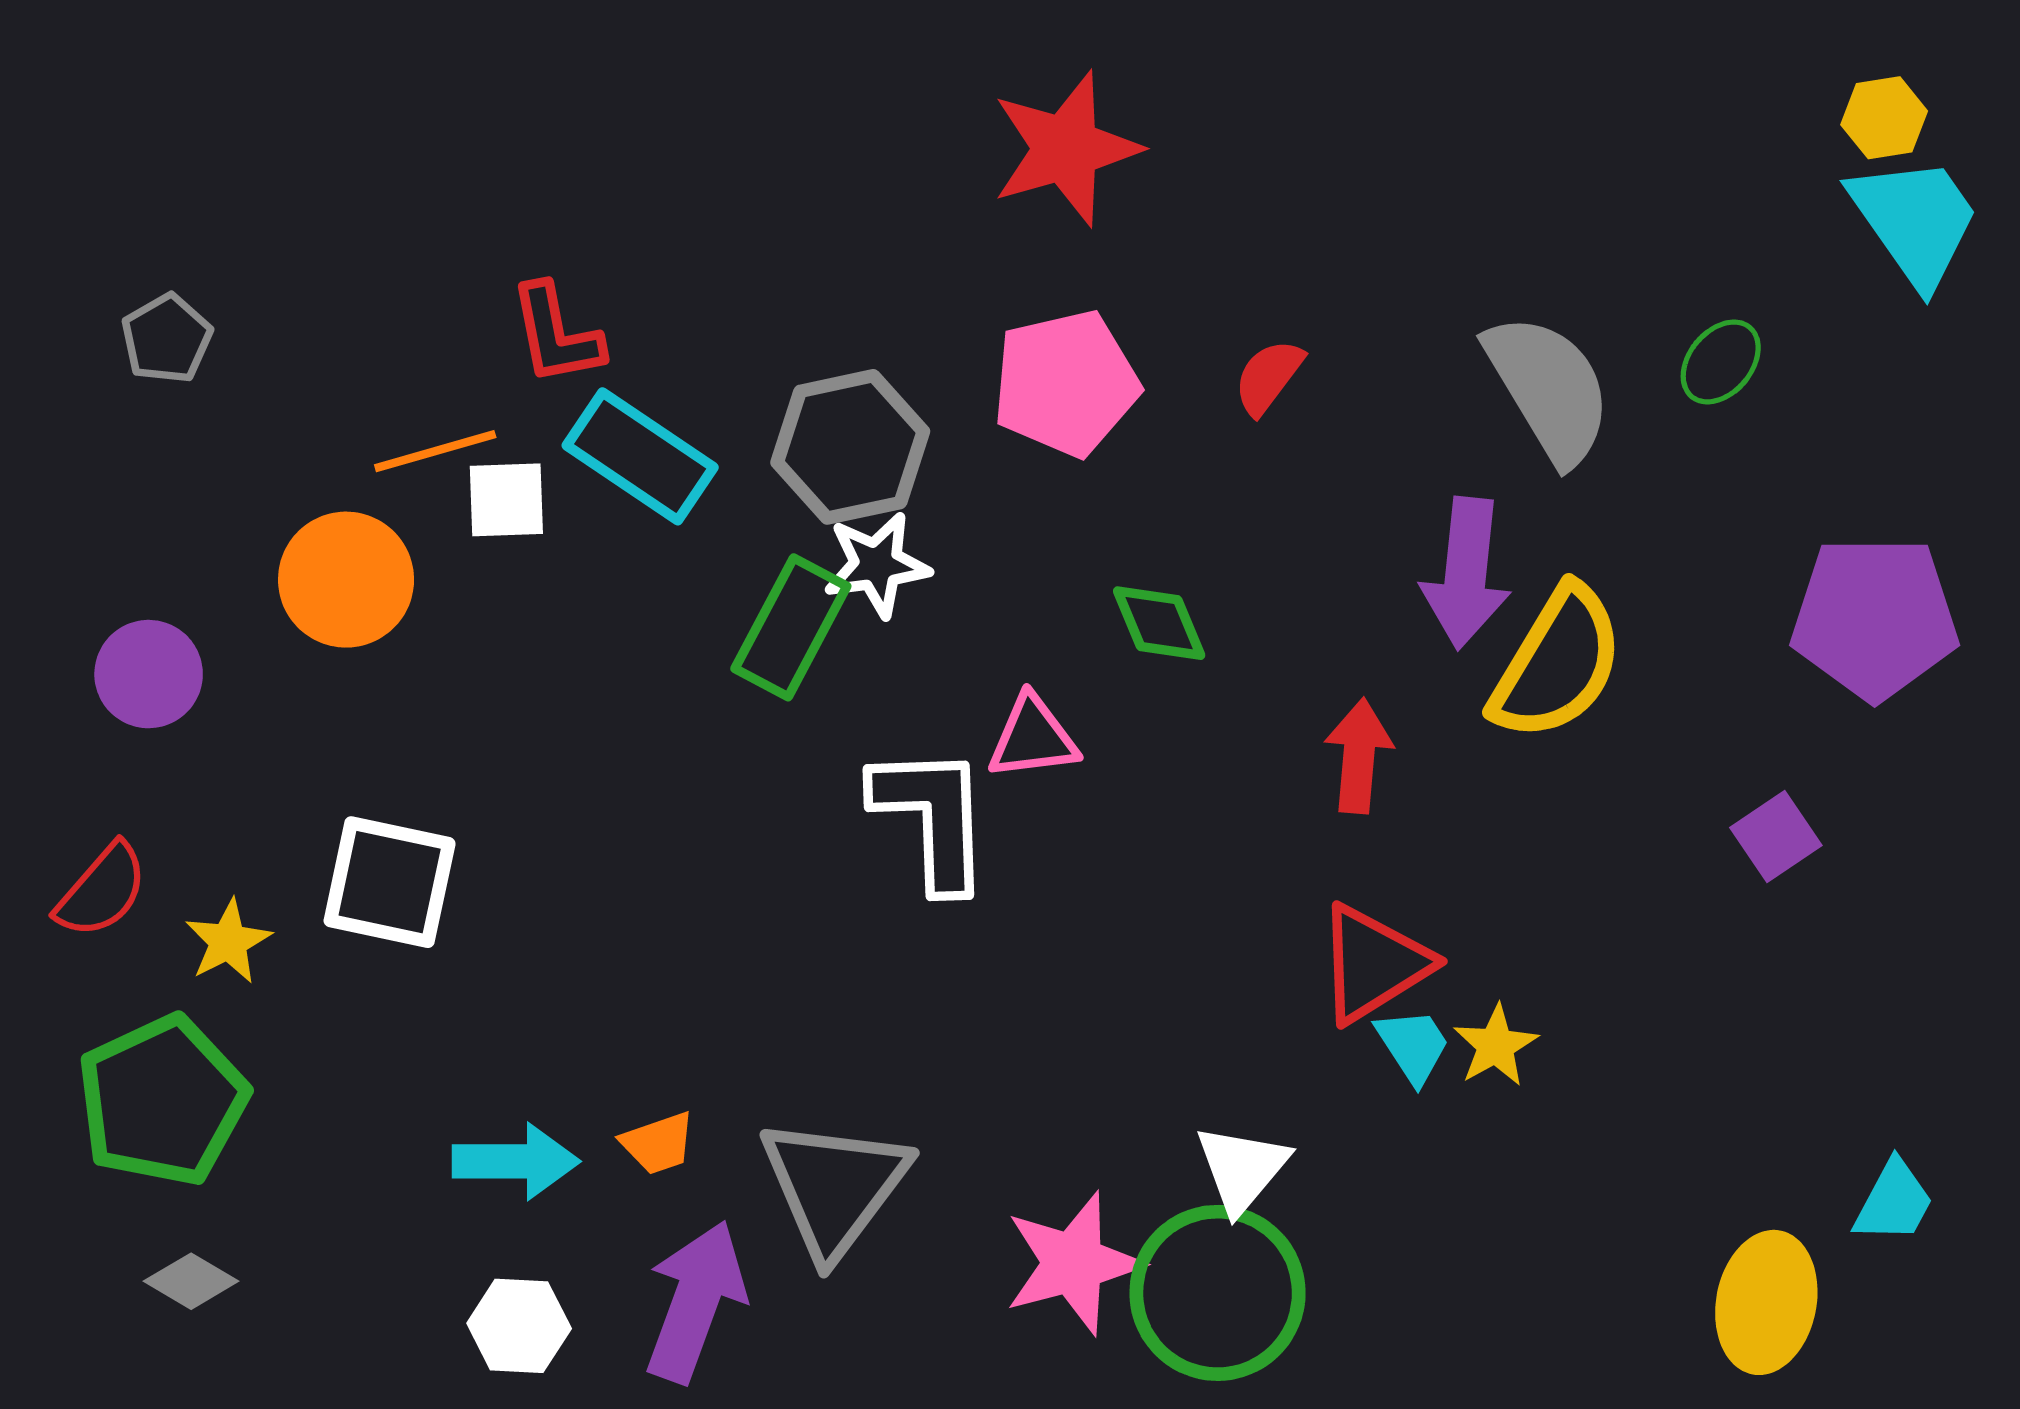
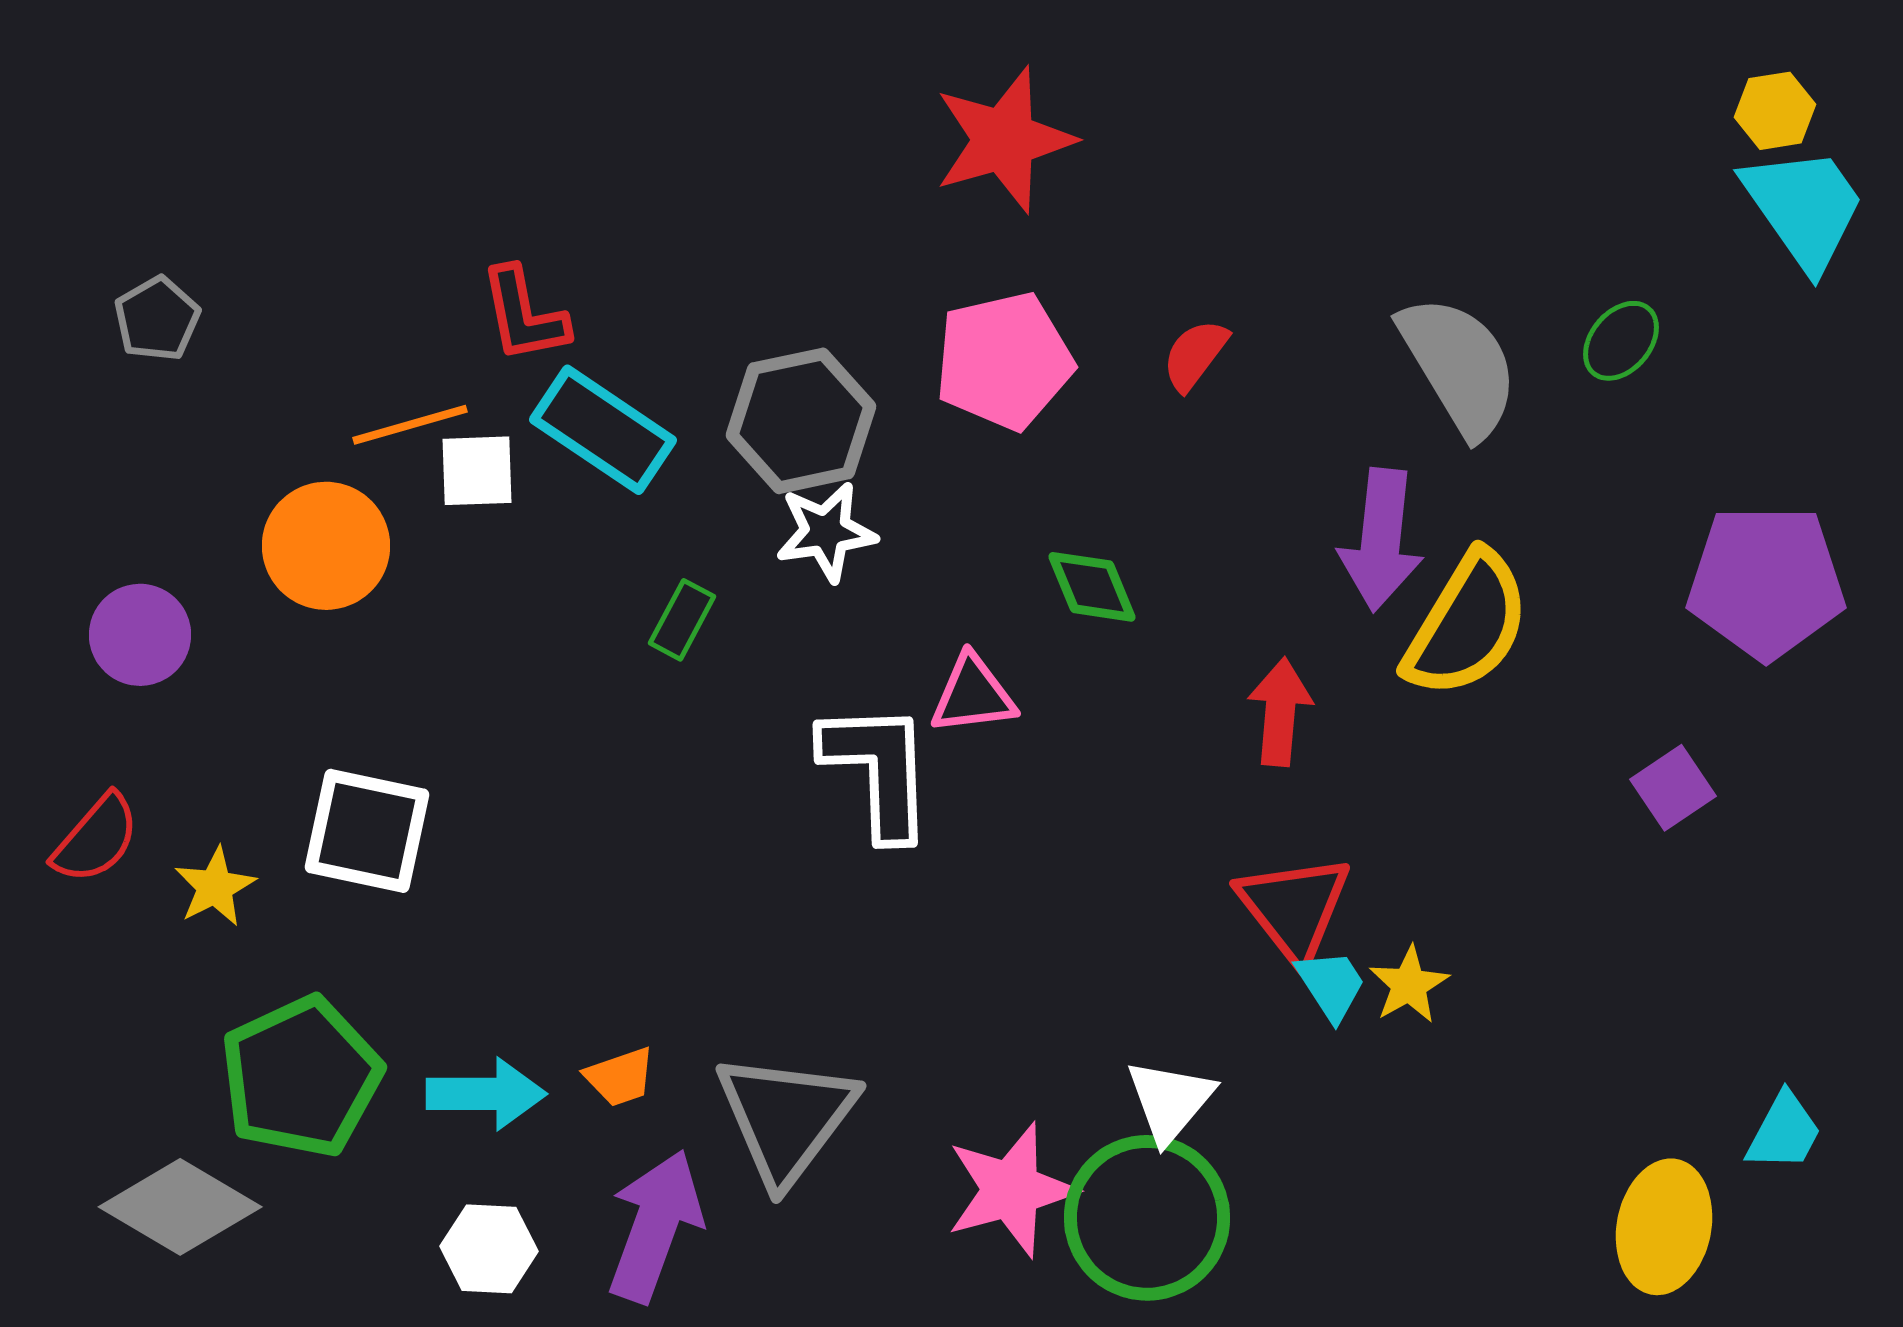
green rectangle: (791, 627) -> (682, 620), moved, size x0.6
red triangle: (1374, 964) -> (1294, 908), turned -36
green pentagon: (162, 1101) -> (301, 1077), moved
gray diamond: (191, 1281) -> (180, 1207), size x1.8

